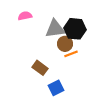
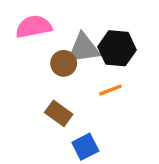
pink semicircle: (25, 16) -> (34, 27), size x1.5
brown circle: (65, 44) -> (64, 63), moved

